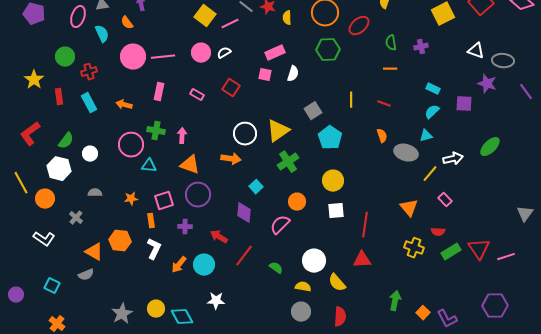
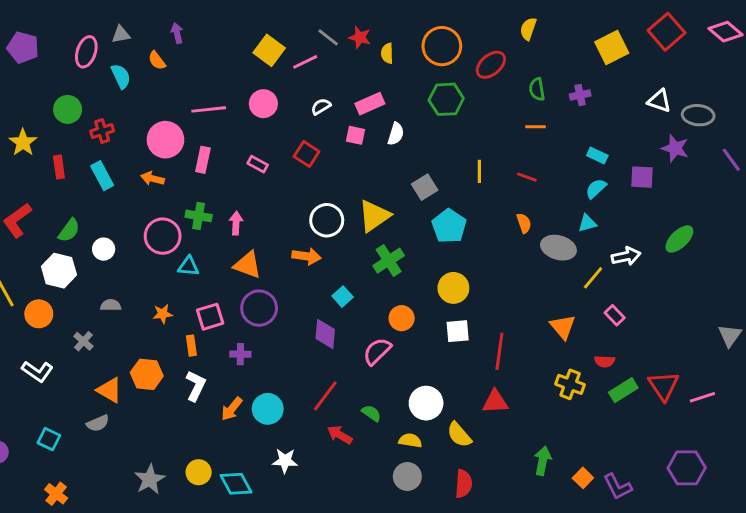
white semicircle: (224, 53) -> (321, 107), moved
pink circle: (133, 57) -> (165, 140), moved
red arrow: (219, 237) -> (340, 435), moved

